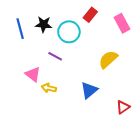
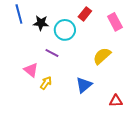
blue line: (20, 29) -> (19, 14), moved
yellow arrow: (49, 88) -> (46, 83), turned 112
red triangle: (123, 107) -> (116, 101), turned 32

